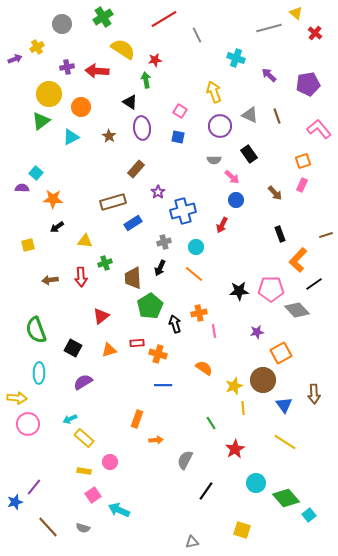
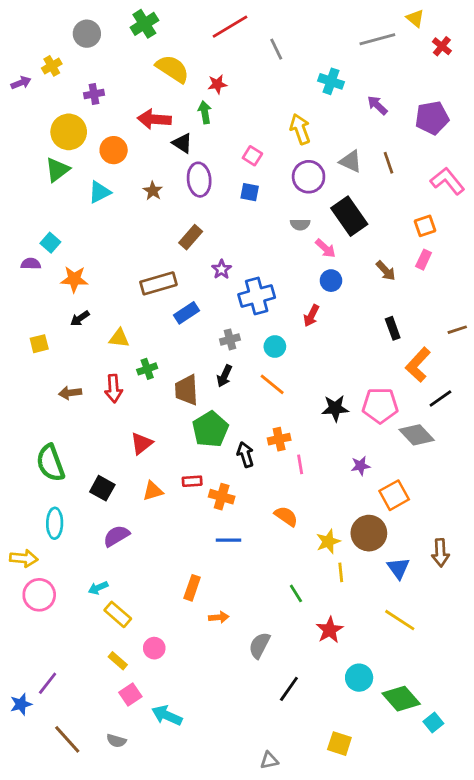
red arrow: (97, 71) -> (154, 119), moved
black rectangle: (249, 154) -> (349, 216), size x1.5
yellow rectangle: (84, 471) -> (118, 661), turned 32

